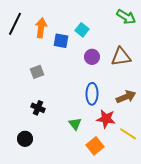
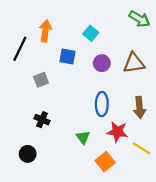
black line: (15, 24) -> (20, 49), moved
blue square: (61, 41) -> (67, 56), moved
brown arrow: (126, 97) -> (139, 107), turned 108

